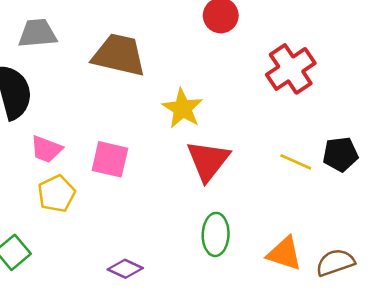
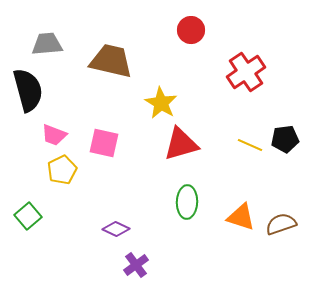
red triangle: (208, 161) -> (181, 144), turned 36

